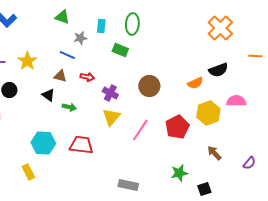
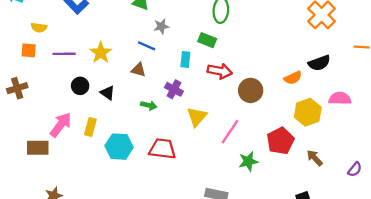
cyan rectangle: (101, 26) -> (185, 60), moved
red arrow: (87, 77) -> (220, 71), moved, size x1.5
brown circle: (149, 86) -> (251, 90), moved
purple cross: (110, 93) -> (174, 89), moved
black triangle: (48, 95) -> (108, 93), moved
red pentagon: (177, 127) -> (280, 141), moved
yellow rectangle: (28, 172) -> (90, 127), moved, turned 42
green star: (179, 173) -> (248, 161), moved

